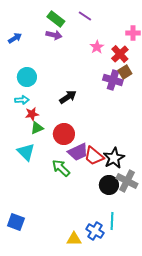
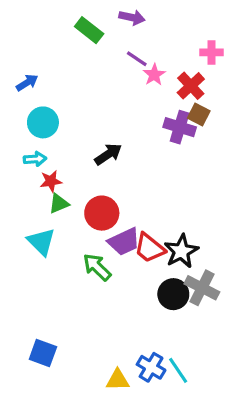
purple line: (85, 16) -> (137, 59), moved
purple arrow: (54, 35) -> (132, 17), moved
blue arrow: (15, 38) -> (27, 83), moved
brown square: (125, 72) -> (199, 114), turned -32
cyan line: (112, 221) -> (178, 370), moved, turned -36
blue square: (16, 222) -> (43, 353), moved

